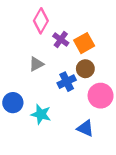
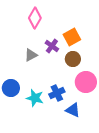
purple cross: (61, 40) -> (52, 46), moved
blue cross: (67, 82) -> (57, 93), moved

